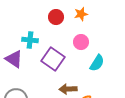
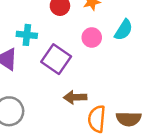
cyan semicircle: (97, 63) -> (124, 30), moved

